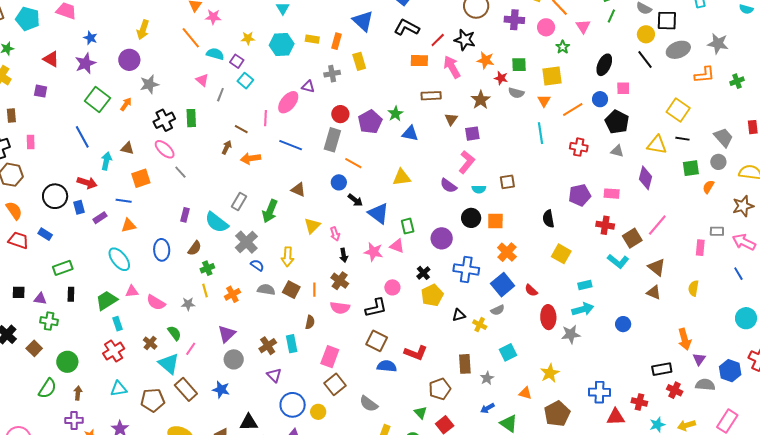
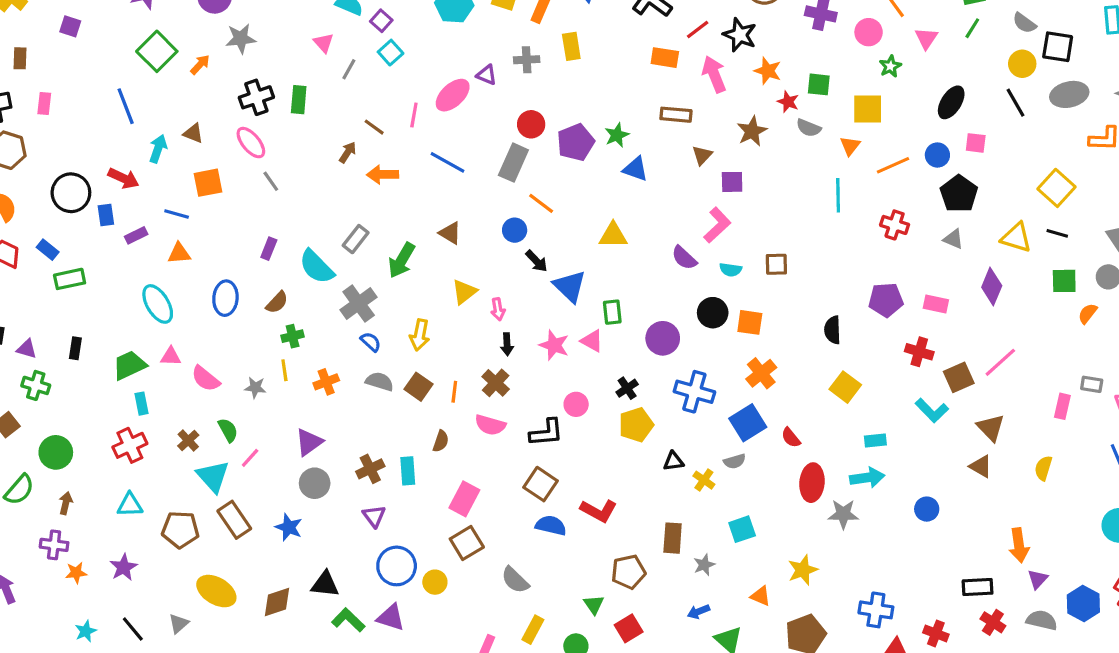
green rectangle: (63, 268) -> (70, 279), moved

